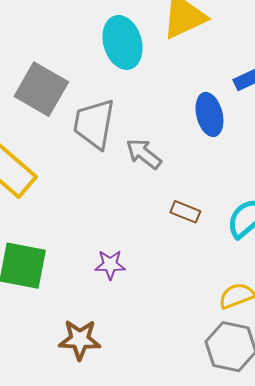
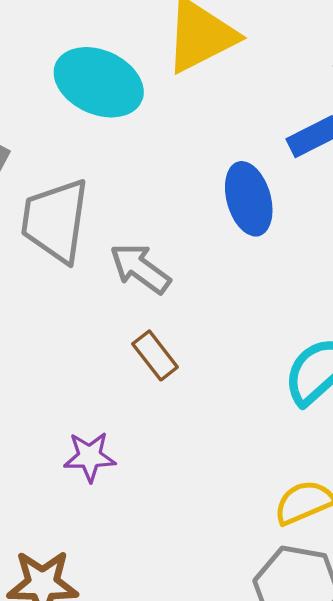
cyan ellipse: (123, 42) -> (99, 82), turned -48
brown rectangle: (185, 212) -> (155, 355), moved, turned 32

